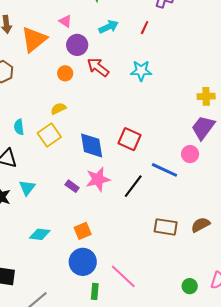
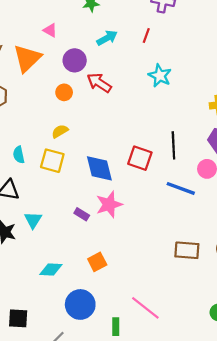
pink triangle: (65, 21) -> (50, 30), moved
cyan star: (141, 71) -> (160, 76), moved, turned 30
yellow square: (49, 135) -> (52, 161), turned -35
black line: (133, 186) -> (173, 145), moved, turned -35
blue circle: (83, 262) -> (80, 304), moved

